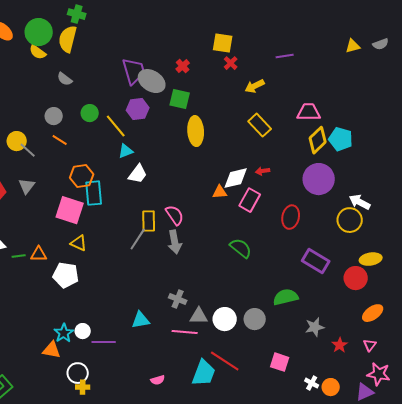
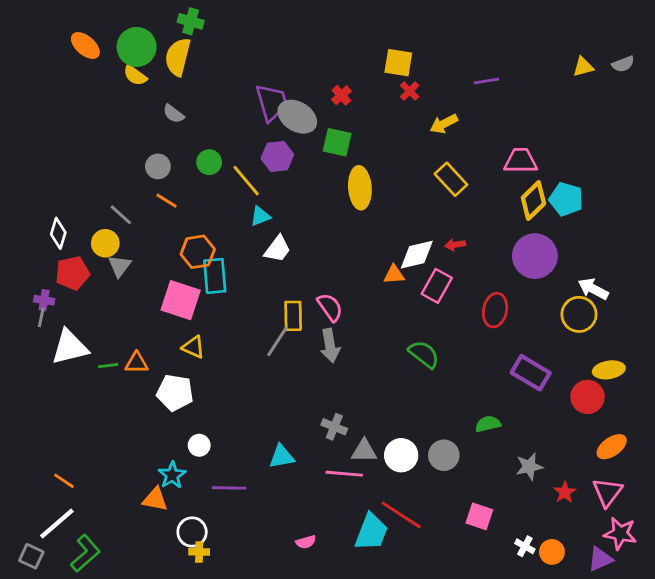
yellow circle: (17, 141) -> (105, 243), moved
green semicircle: (286, 297) -> (488, 424), size x0.7
white circle: (83, 331) -> (199, 445), moved
pink triangle: (370, 345) -> (607, 492), size x1.6

